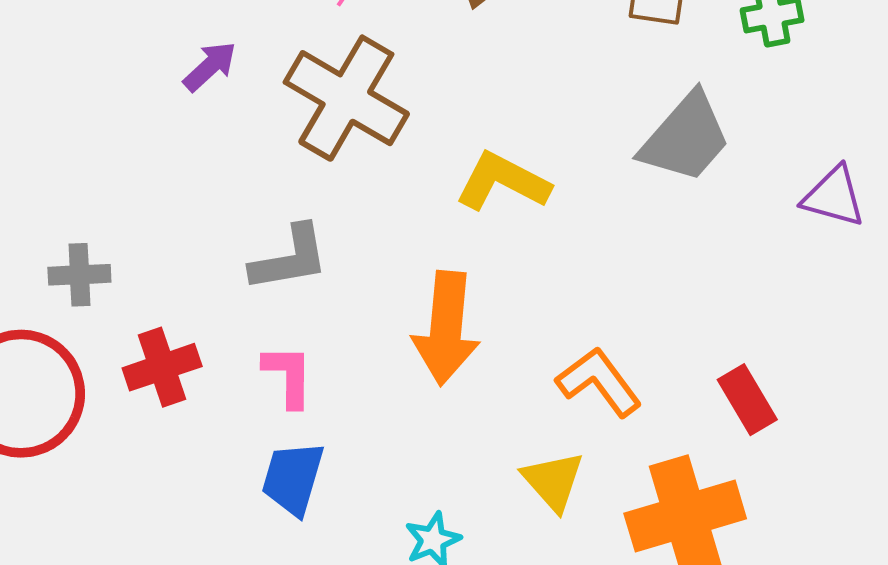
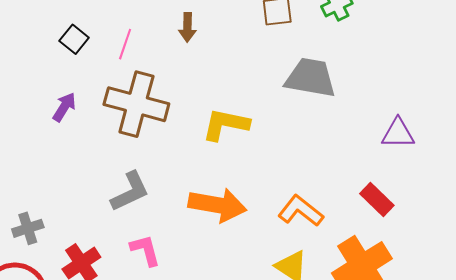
gray trapezoid: (686, 138) -> (311, 78), turned -106
purple triangle: (834, 197) -> (398, 133), moved
orange arrow: (446, 328) -> (217, 205), turned -70

